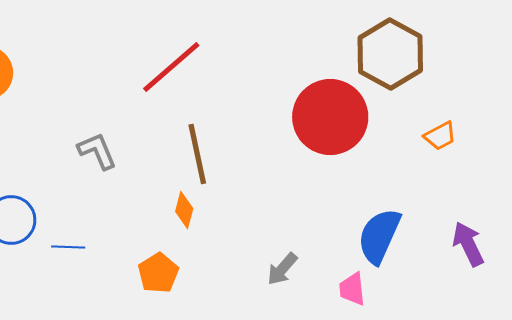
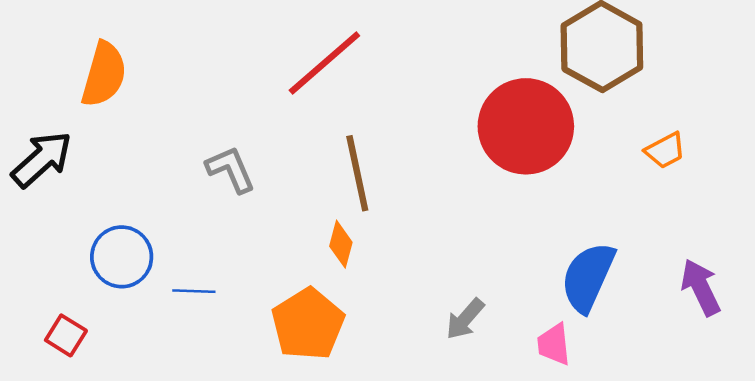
orange pentagon: (158, 273) -> (308, 324), size x1.4

